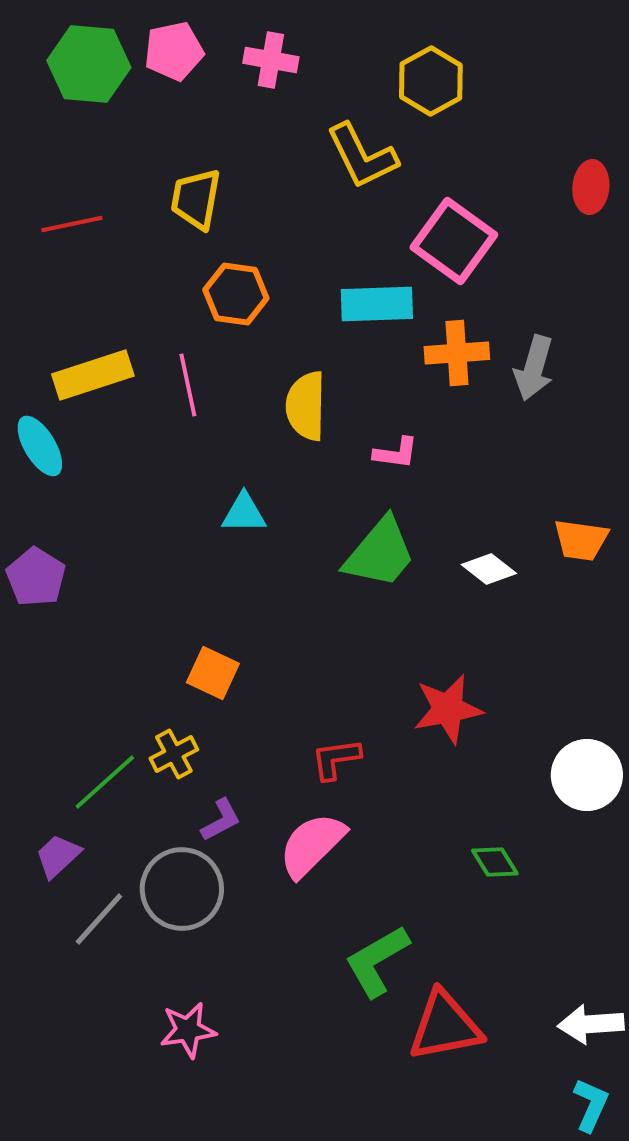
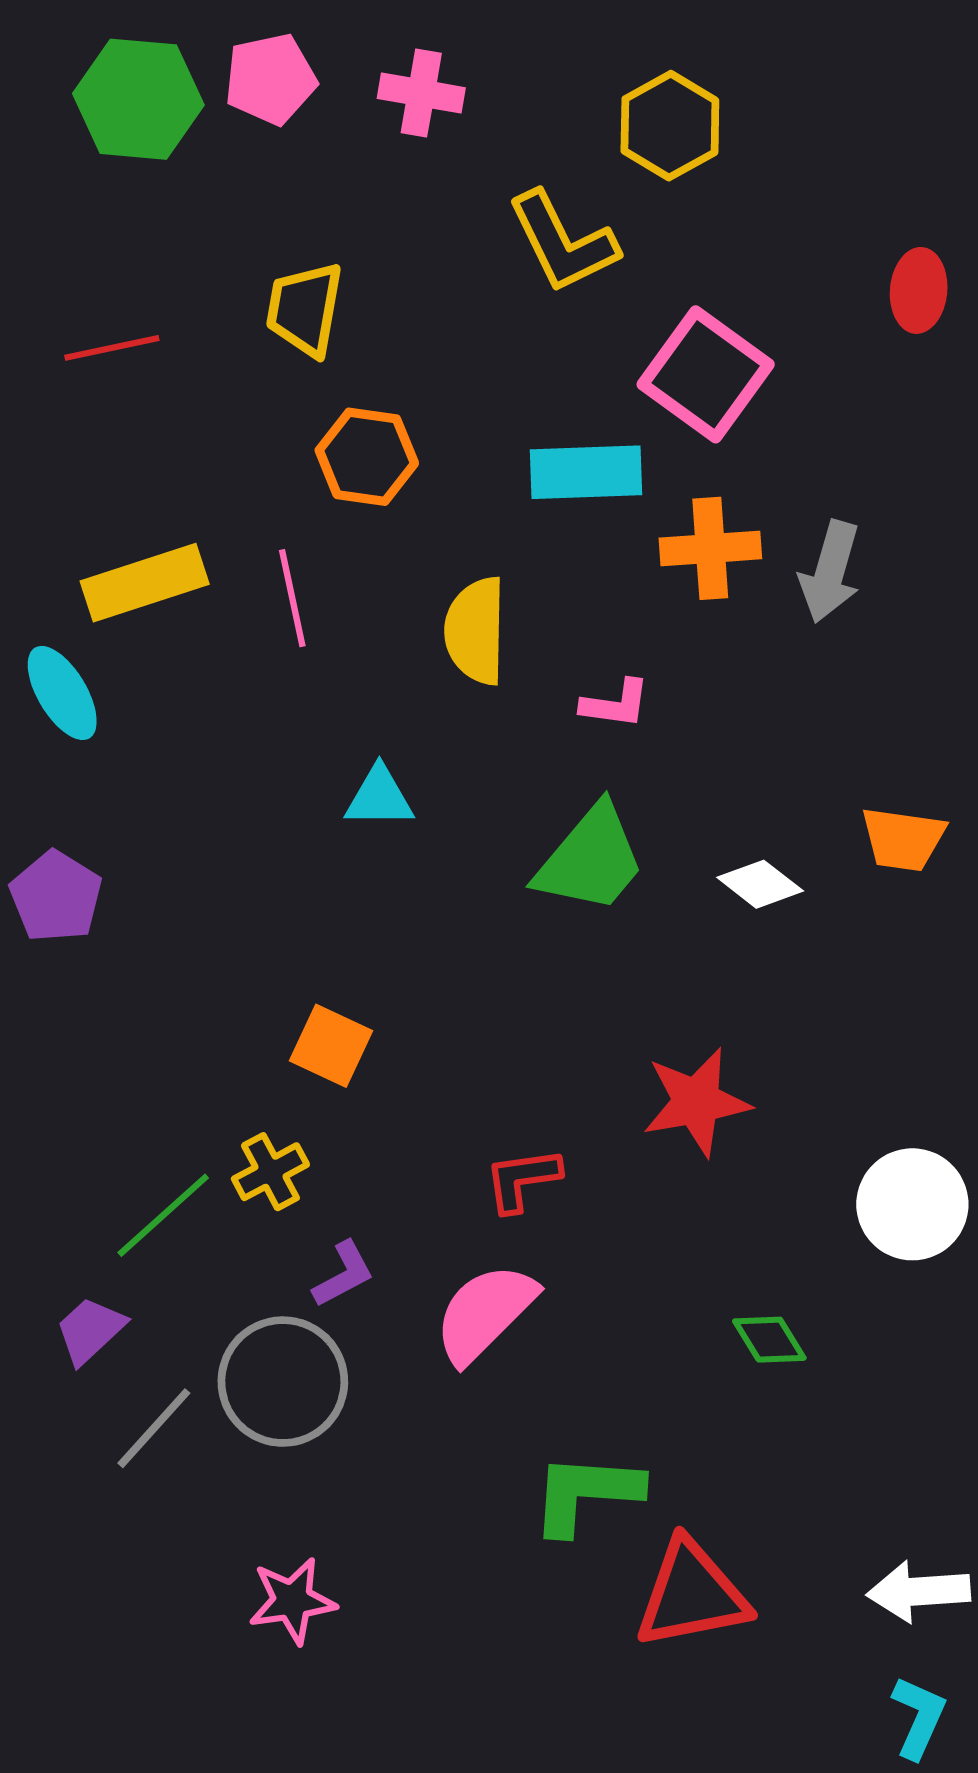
green L-shape: (377, 961) -> (586, 1493), turned 34

